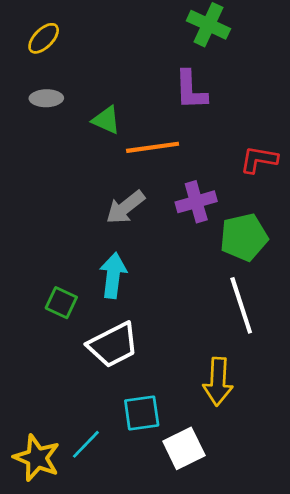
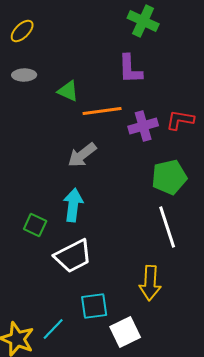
purple cross: (196, 202) -> (143, 126), moved

